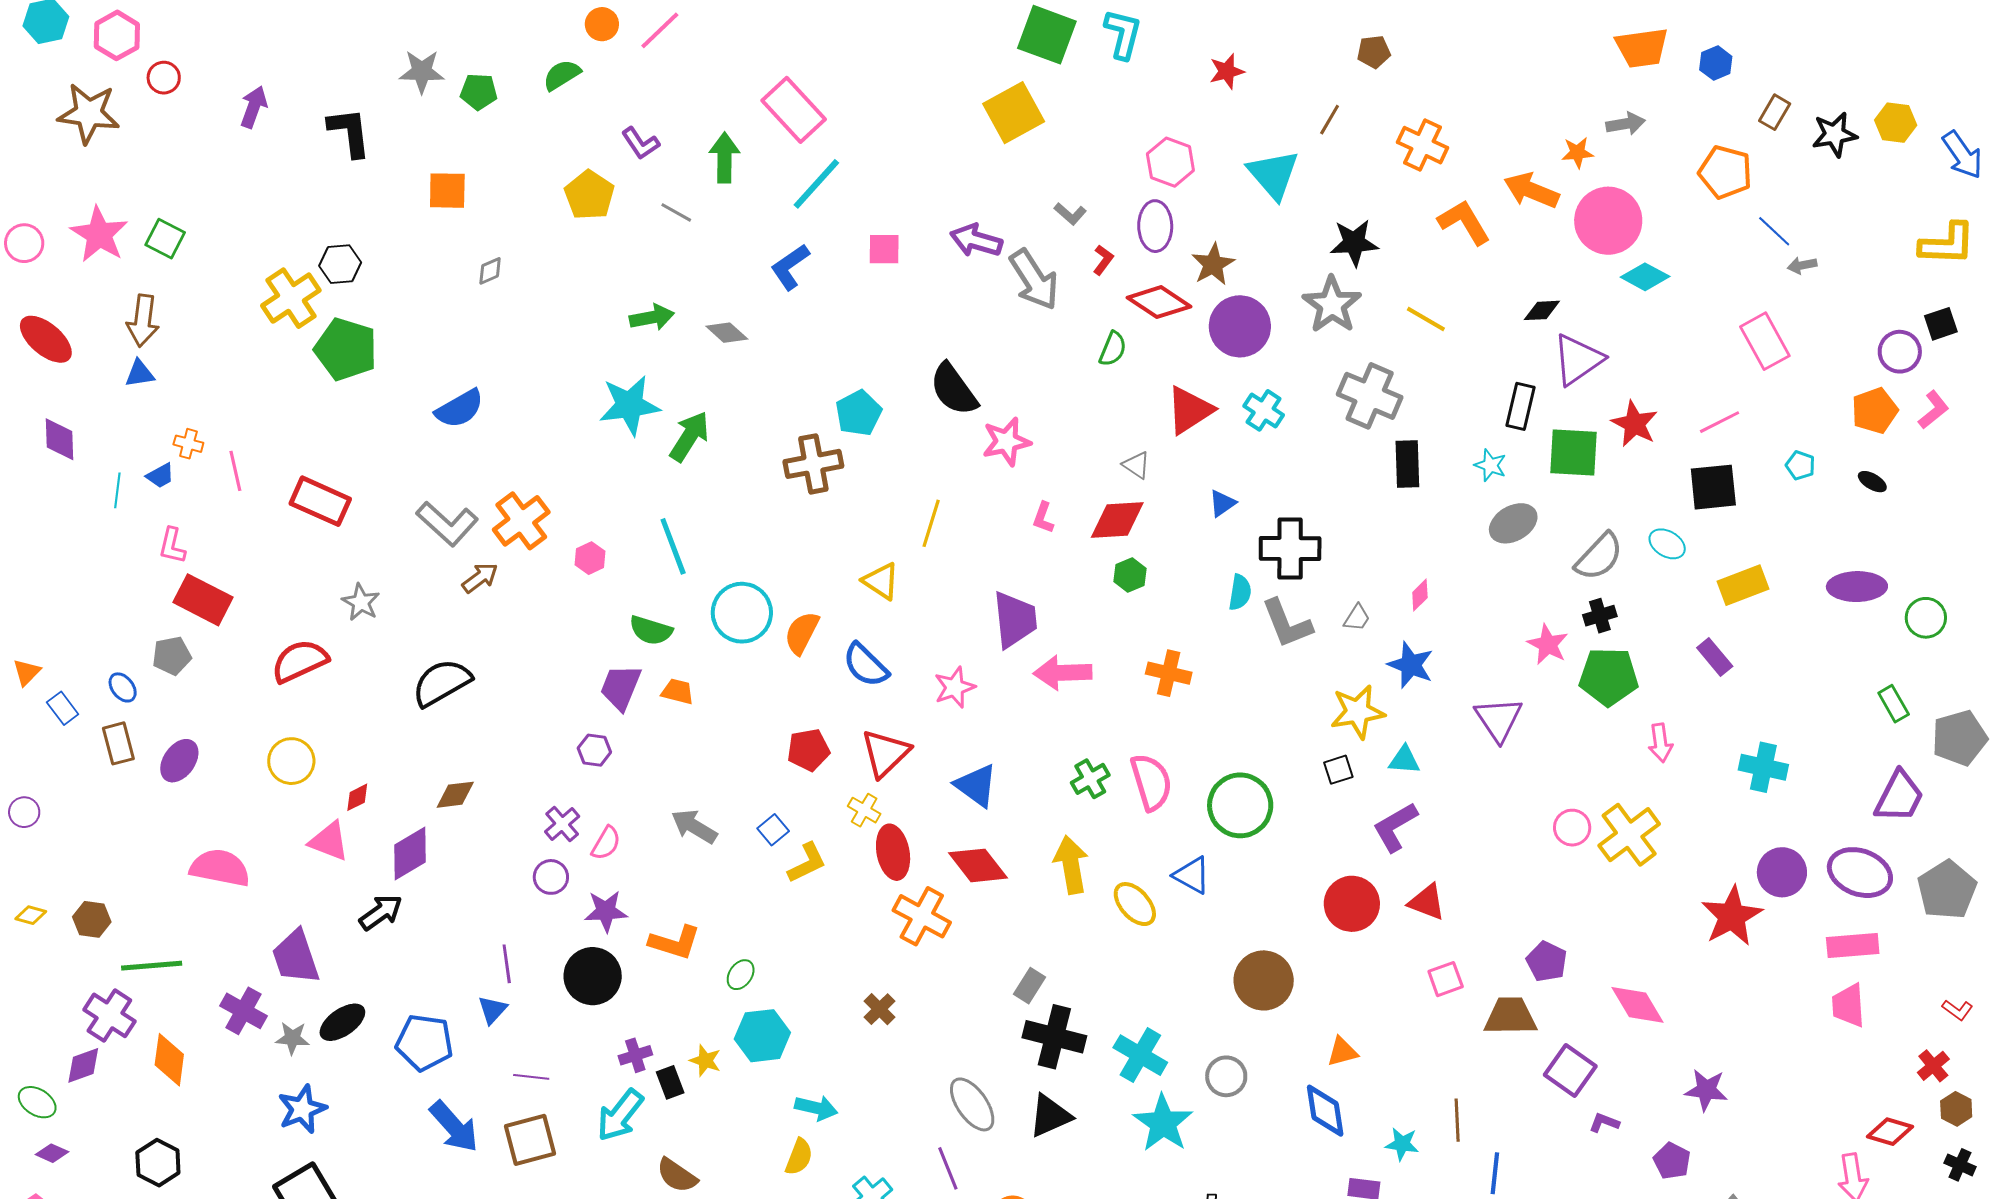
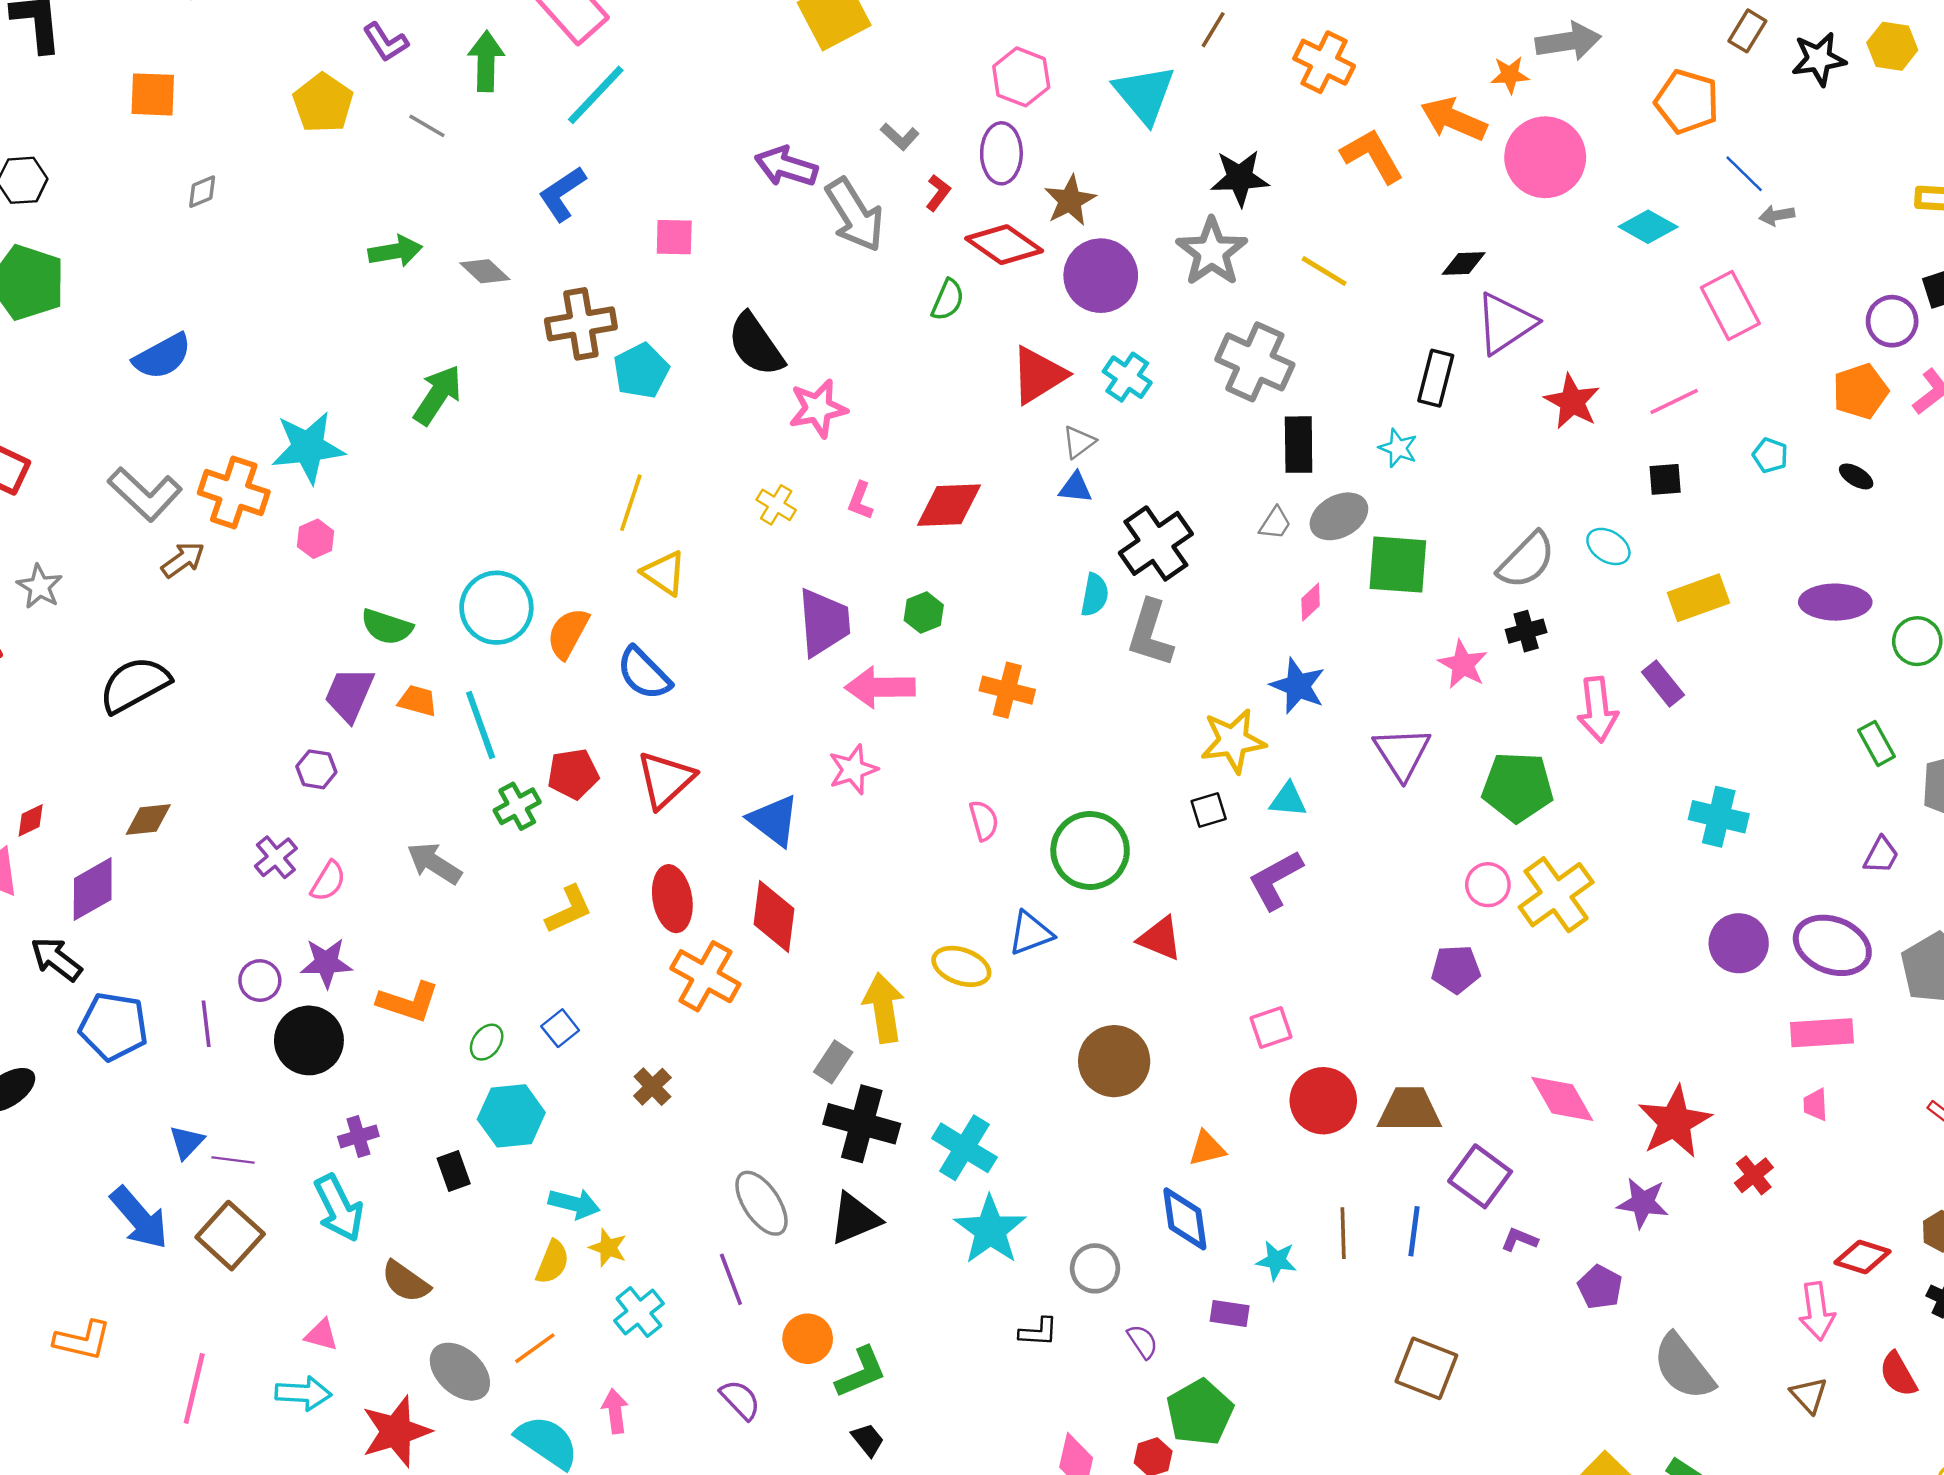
gray arrow: (1626, 124) -> (1568, 41), size x1.4
pink square: (884, 249) -> (674, 237), moved
cyan diamond: (1645, 277) -> (1648, 227), moved
cyan star: (630, 405) -> (308, 447), moved
green square: (1573, 453) -> (1398, 565), moved
brown cross: (813, 464) -> (581, 324), moved
gray triangle: (1136, 465) -> (1079, 442), moved, turned 48
black square: (1713, 487) -> (1665, 479), size x0.6
blue triangle: (1222, 503) -> (1075, 488), turned 40
orange cross: (521, 521) -> (234, 492), turned -36
yellow line: (931, 523) -> (631, 503), moved
gray ellipse: (1513, 523) -> (1339, 516), moved
cyan line: (673, 546) -> (481, 725), moved
black cross: (1290, 549) -> (1156, 543), turned -36
green hexagon: (1130, 575) -> (924, 613), moved
gray trapezoid: (1357, 618) -> (1275, 523), moved
gray L-shape: (1287, 624) -> (1150, 633), turned 38
green pentagon: (1609, 677) -> (1518, 787), moved
pink star: (955, 687) -> (853, 769), moved
pink arrow: (1660, 743) -> (1598, 710), moved, size x1.4
green cross: (1090, 779) -> (517, 806), moved
pink semicircle: (1151, 782) -> (984, 820), size x0.6
purple trapezoid: (1899, 797) -> (1881, 855), size x0.6
yellow cross: (864, 810) -> (776, 505), moved
blue square: (773, 830) -> (560, 1028), moved
red diamond: (978, 865) -> (774, 917), turned 44
yellow arrow: (1071, 865) -> (884, 1008), moved
blue triangle: (1192, 875) -> (1031, 933), turned -51
purple circle: (551, 877) -> (260, 981), moved
red triangle: (1427, 902) -> (1160, 939), moved
yellow ellipse: (1135, 904) -> (961, 966), turned -30
red circle: (1352, 904) -> (1323, 1101), moved
black arrow: (381, 912) -> (56, 959), turned -108
red star: (1732, 916) -> (1675, 1122), moved
purple pentagon: (1547, 961) -> (1456, 969), moved, turned -30
pink square: (1446, 979) -> (1271, 1027), moved
pink trapezoid: (1848, 1006) -> (1815, 1105), size x0.6
blue triangle: (492, 1010) -> (187, 1142), moved
blue pentagon: (424, 1043) -> (114, 1026), moved
yellow star: (705, 1061) -> (608, 1248), moved
red cross: (1933, 1066) -> (1754, 1175), moved
gray circle: (1226, 1076) -> (1095, 1268), moved
black rectangle: (670, 1082) -> (454, 1171), moved
cyan arrow: (620, 1115) -> (339, 1208), turned -66
brown square: (530, 1140) -> (230, 1236), turned -34
blue line: (1495, 1173) -> (1414, 1231), moved

